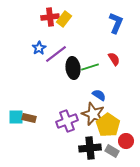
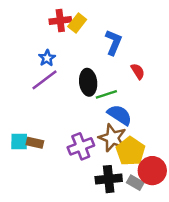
blue L-shape: (116, 23) -> (114, 42), moved
purple line: (56, 54) -> (45, 80), moved
green line: (90, 67) -> (106, 94), moved
blue semicircle: (99, 95) -> (120, 115), size x1.5
red circle: (126, 141) -> (152, 171), size x1.5

